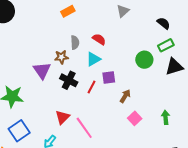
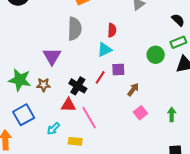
red semicircle: (99, 39) -> (112, 30), turned 56
gray semicircle: (75, 42) -> (75, 29), moved, size x1.6
brown star: (61, 57) -> (43, 85), moved
black cross: (69, 80) -> (78, 86), moved
red triangle: (63, 117) -> (68, 105), turned 42

